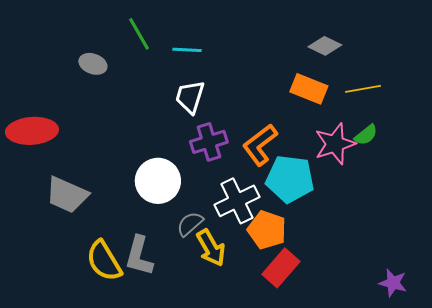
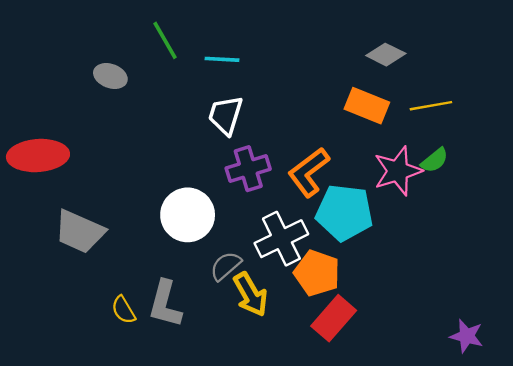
yellow semicircle: (104, 261) -> (123, 310), size x0.6

